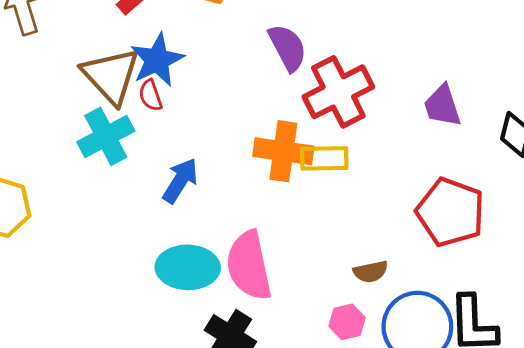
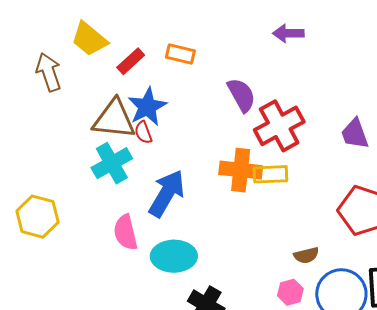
brown triangle: (111, 76) -> (114, 119), turned -39
blue arrow: (180, 180) -> (167, 193), size x1.4
pink semicircle: (249, 266) -> (126, 232), moved, size x0.7

